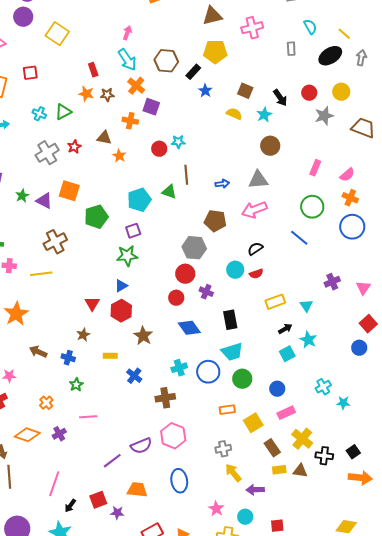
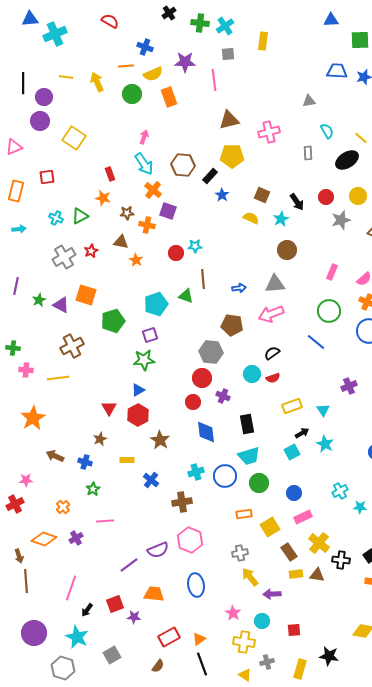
brown star: (107, 95) -> (127, 213), moved
blue diamond: (189, 328) -> (206, 432), turned 30
cyan square: (287, 354) -> (292, 452), moved

